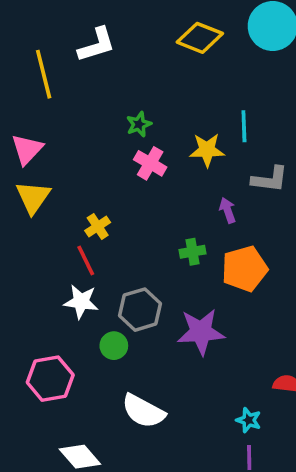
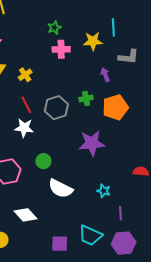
pink cross: (150, 163) -> (61, 49), turned -30
yellow cross: (98, 227) -> (25, 75), moved
gray hexagon: (140, 310) -> (56, 108), moved
green circle: (114, 346) -> (43, 161), moved
cyan star: (249, 420) -> (104, 191), moved

